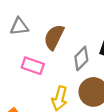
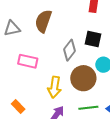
brown semicircle: (54, 37) -> (43, 21), moved

